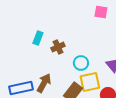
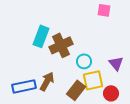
cyan rectangle: (38, 38) -> (41, 36), size x1.5
brown cross: (58, 47) -> (61, 45), size x1.6

